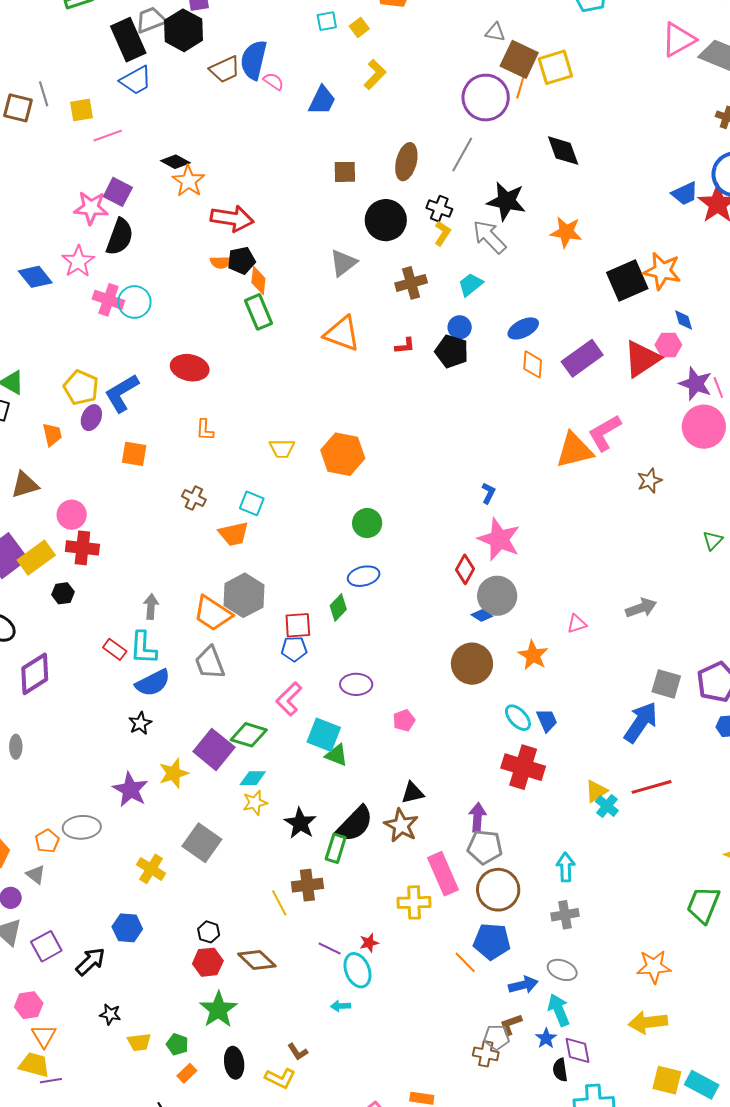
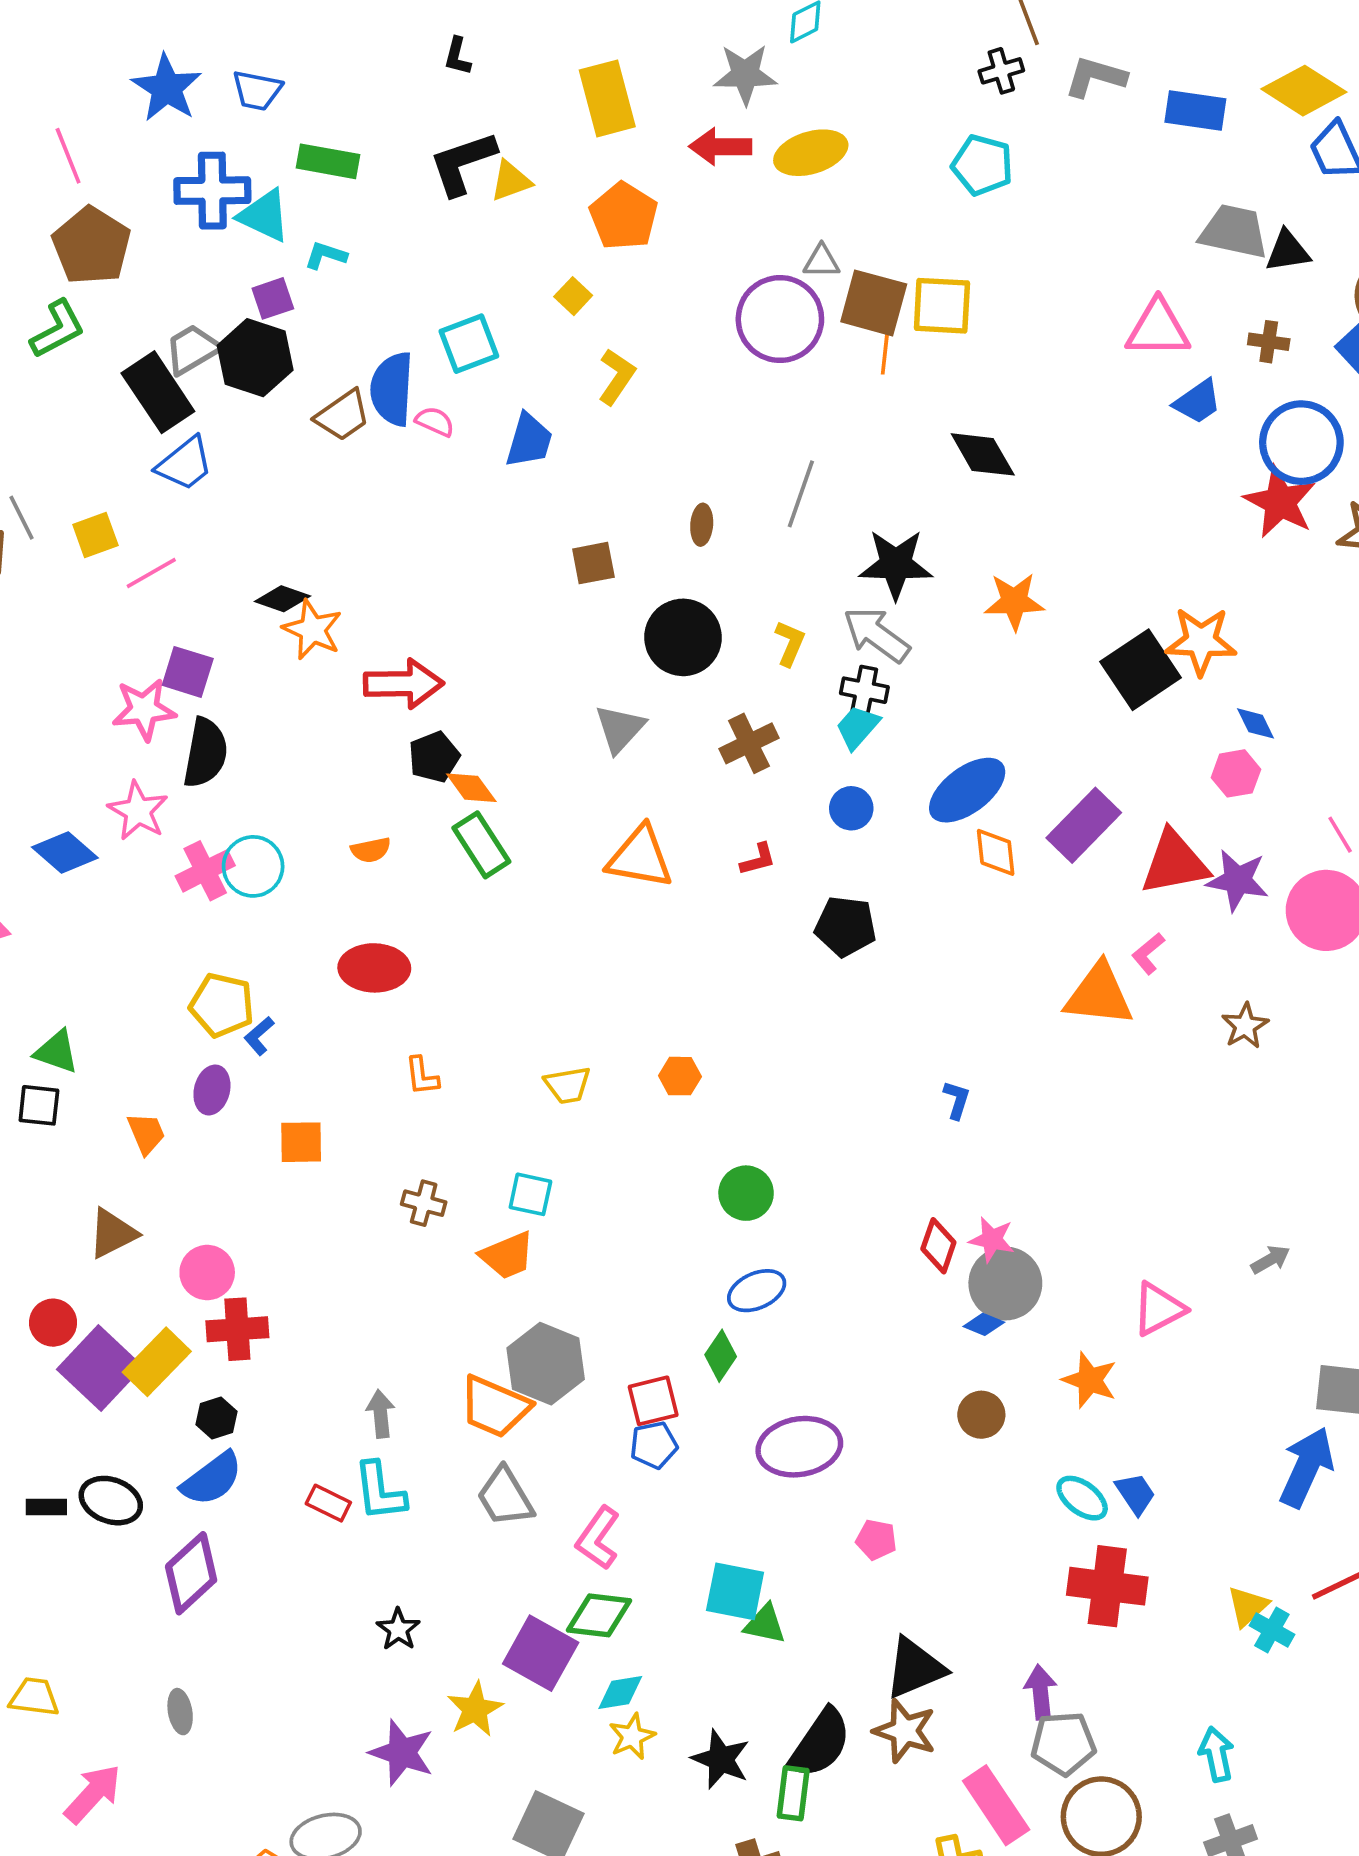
cyan square: (327, 21) -> (469, 344), moved, size x1.5
pink triangle: (678, 40) -> (1158, 328), moved, turned 39
yellow square: (555, 67) -> (942, 306), turned 30
purple circle: (486, 98) -> (780, 319), moved
brown ellipse: (406, 162) -> (702, 525), size x0.6
blue trapezoid: (685, 194) -> (1198, 402), moved
black cross: (439, 209) -> (864, 690), moved
orange semicircle: (221, 262) -> (371, 850), moved
orange diamond: (258, 281) -> (471, 788), turned -32
pink cross: (108, 300) -> (205, 871), turned -36
blue ellipse: (523, 328) -> (967, 790), size x1.4
black pentagon: (452, 351) -> (846, 926), moved
red triangle: (642, 359) -> (1175, 863), moved, turned 33
purple star: (696, 384) -> (1237, 880), moved
yellow pentagon: (81, 388) -> (222, 1005), moved
blue L-shape: (122, 393) -> (259, 1036), size x0.5
pink L-shape: (605, 433) -> (1148, 953), size x0.6
orange triangle: (574, 450) -> (1099, 995), turned 30
orange hexagon: (343, 454) -> (680, 1076), size x0.5
pink star: (499, 539) -> (992, 1239), moved, size x0.6
gray arrow: (641, 608) -> (1270, 1260), size x0.7
pink triangle: (577, 624) -> (1159, 1309), size x1.5
brown circle: (472, 664) -> (981, 1415), size x0.6
blue semicircle: (153, 683) -> (212, 1479), moved
purple ellipse: (356, 684) -> (799, 1447), moved, size x1.4
pink L-shape: (289, 699) -> (598, 1538), moved
pink pentagon: (404, 720) -> (876, 1540), turned -30
black triangle: (413, 793) -> (915, 1668), size x1.5

